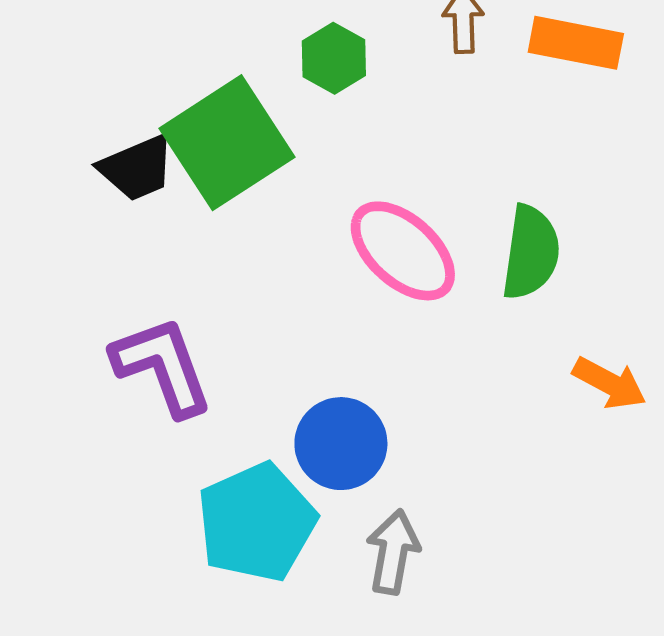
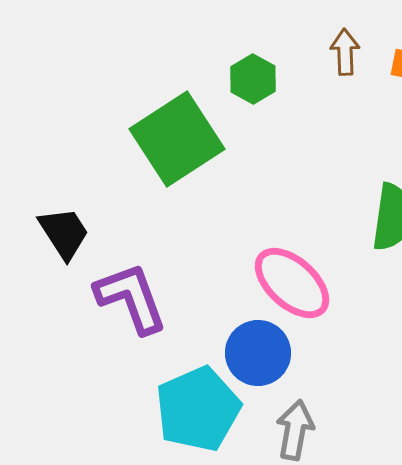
black trapezoid: (137, 168) -> (64, 233), moved, turned -100
pink ellipse: (403, 251) -> (292, 283), moved

